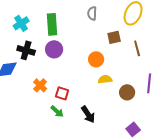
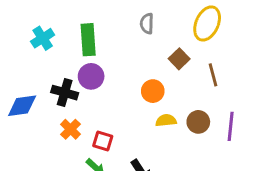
brown square: (114, 37) -> (179, 59), turned -32
black cross: (26, 50) -> (65, 93), moved
brown circle: (127, 92) -> (198, 122), moved

